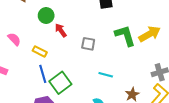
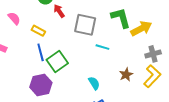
yellow arrow: (150, 34) -> (141, 29), moved
gray square: (88, 44) -> (85, 25), size x1.6
cyan line: (106, 75) -> (102, 47), moved

